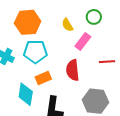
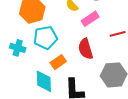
pink rectangle: (83, 42) -> (90, 19), turned 30

